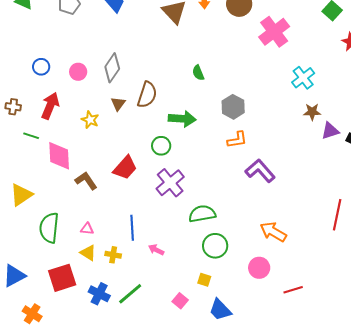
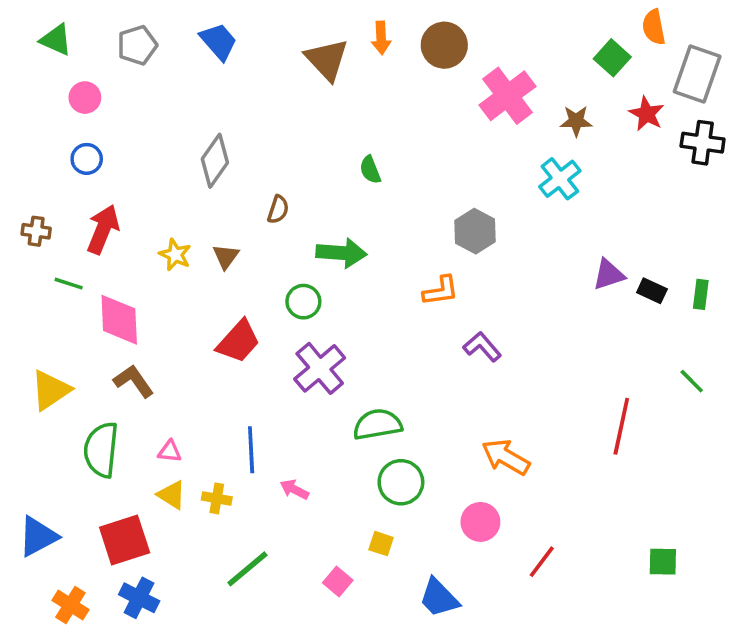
pink circle: (78, 72) -> (85, 98), moved
brown semicircle: (147, 95) -> (278, 210), size x0.6
brown triangle: (118, 104) -> (226, 256), moved
gray hexagon: (233, 107) -> (475, 231), moved
brown star: (312, 112) -> (576, 121), moved
purple L-shape: (260, 171) -> (482, 347), size x0.7
brown L-shape: (86, 181) -> (134, 381), moved
red line: (293, 290) -> (542, 562), turned -36
blue cross: (99, 294) -> (139, 598), moved
blue trapezoid: (220, 310) -> (439, 598), moved

